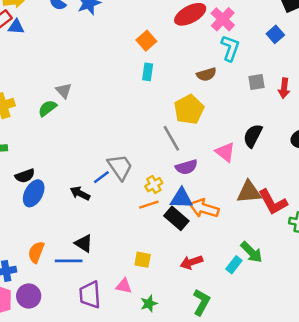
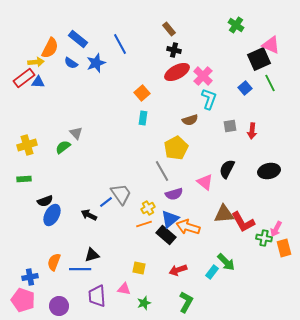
blue triangle: (181, 198) -> (170, 219), turned -42
black triangle: (84, 243) -> (92, 255), turned -49
purple circle: (29, 296) -> (59, 306), moved

